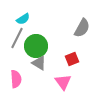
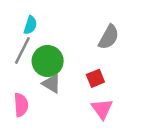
cyan semicircle: (23, 19) -> (30, 25), turned -40
pink triangle: (63, 82) -> (102, 109), moved

